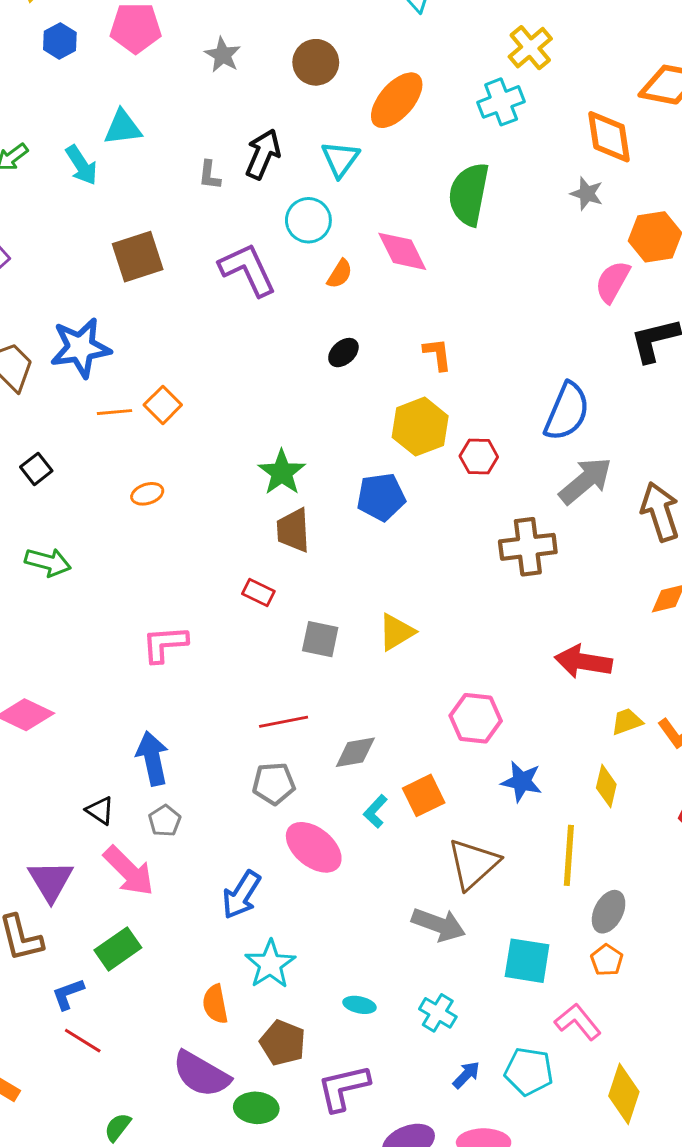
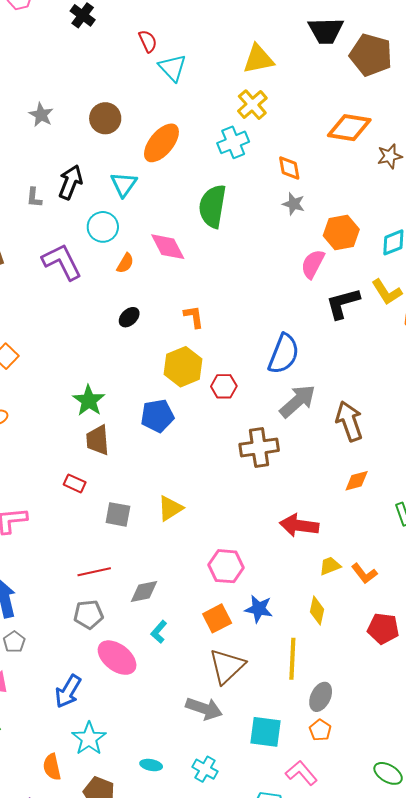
orange diamond: (609, 137) -> (289, 168), moved, size x0.7
orange square: (424, 795) -> (217, 618), moved

